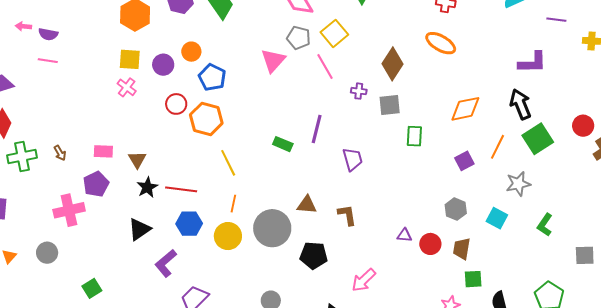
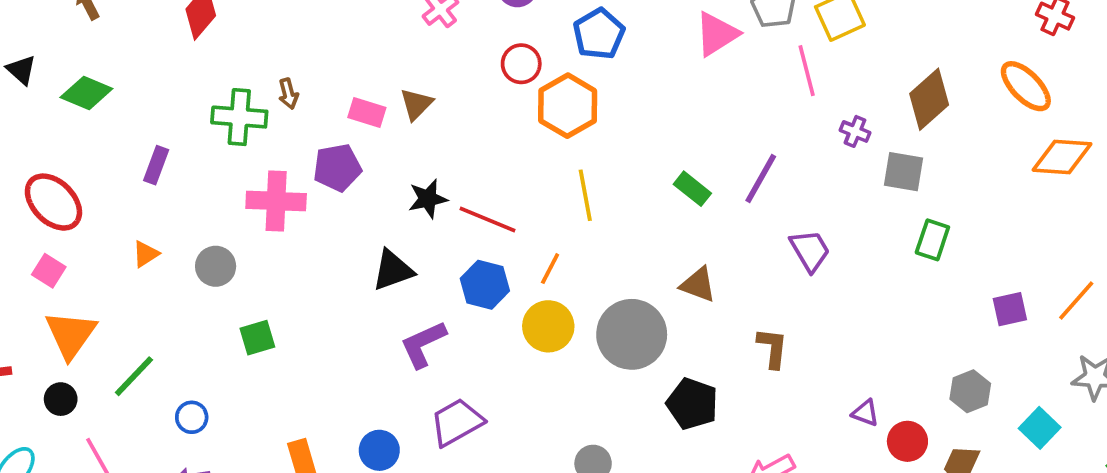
orange diamond: (465, 109) -> (1062, 157), moved
green cross: (22, 157) -> (239, 117), moved
purple trapezoid: (352, 159) -> (810, 251), turned -30
brown triangle: (137, 160) -> (416, 104), moved
orange line: (233, 204) -> (550, 269), moved
brown triangle: (307, 205) -> (698, 285), moved
green square: (92, 288) -> (257, 338), moved

